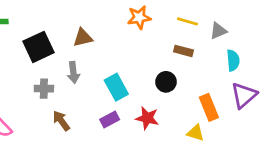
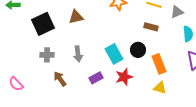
gray arrow: (73, 72) -> (78, 54), moved
cyan rectangle: (116, 87) -> (114, 54), moved
orange rectangle: (209, 107) -> (159, 64), moved
red star: (147, 118) -> (124, 77), turned -30

